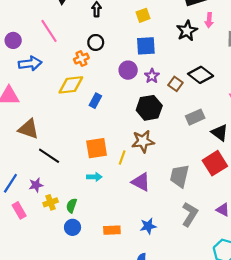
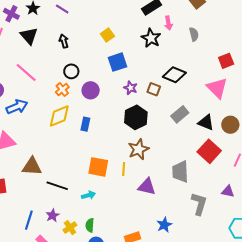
purple circle: (128, 70) -> (91, 90), moved
orange square: (97, 148) -> (98, 167), turned 35
cyan arrow: (94, 177) -> (88, 195), moved

